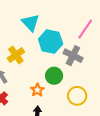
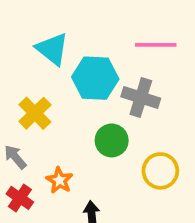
pink line: (85, 29) -> (156, 45), turned 65
orange star: (37, 90) -> (59, 180), moved

